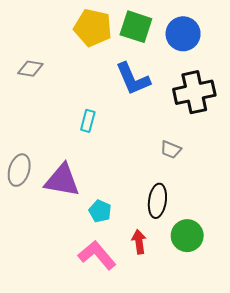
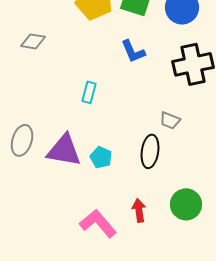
blue L-shape: (133, 79) -> (133, 51), size x0.7
black ellipse: (157, 201) -> (150, 151), moved
cyan pentagon: (100, 211) -> (101, 157), moved

